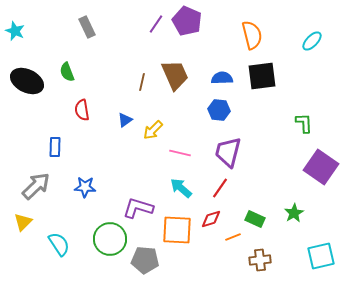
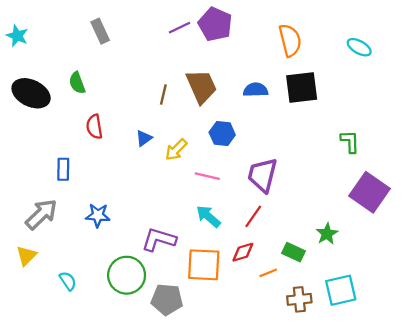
purple line: (156, 24) -> (180, 28), turned 30
cyan ellipse: (312, 41) -> (359, 47), turned 75
blue hexagon: (219, 110) -> (222, 134), moved
green star: (294, 213) -> (327, 234), moved
cyan semicircle: (59, 244) -> (68, 281), size x0.7
cyan square: (321, 256) -> (341, 290), moved

